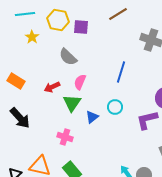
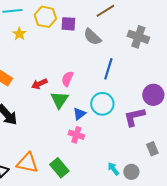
gray semicircle: (68, 57) -> (92, 37), moved
cyan circle: (115, 107) -> (102, 104), size x1.5
pink cross: (65, 137) -> (76, 135), moved

